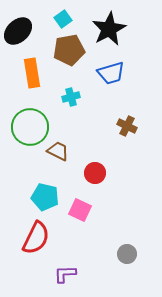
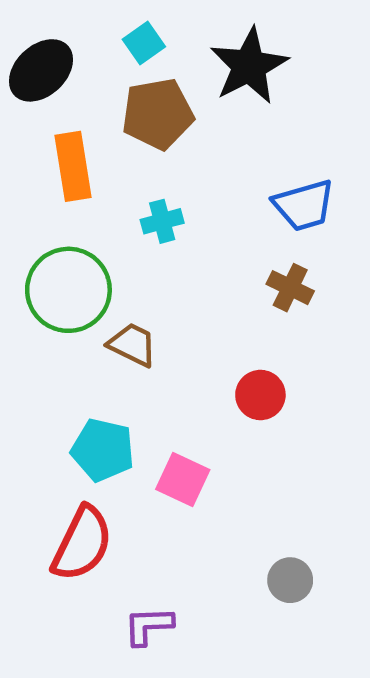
blue trapezoid: (111, 73) -> (304, 205), moved
red circle: (95, 173) -> (260, 395), moved

